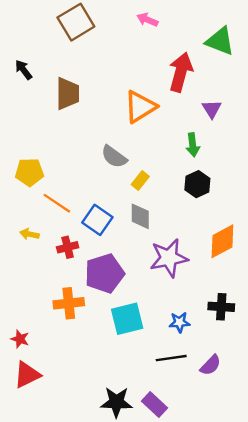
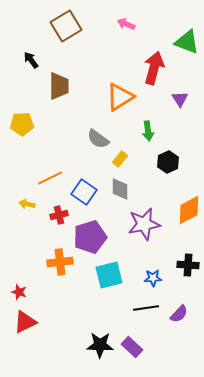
black arrow: (23, 70) -> (31, 60), moved
green arrow: (193, 145) -> (148, 131), moved
yellow pentagon: (29, 172) -> (22, 124), moved
orange line: (57, 203) -> (50, 178), turned -60

